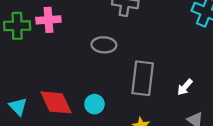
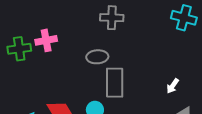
gray rectangle: (143, 78) -> (115, 83), moved

